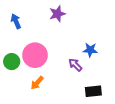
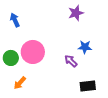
purple star: (57, 14) -> (76, 13), moved
orange arrow: (37, 83) -> (20, 83), moved

